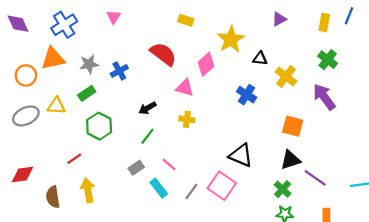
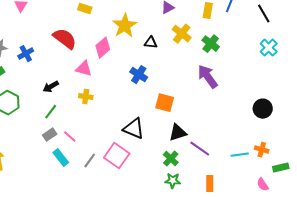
yellow cross: (286, 77) -> (182, 34), moved
orange square: (293, 126) -> (165, 103), moved
gray rectangle: (136, 168) -> (50, 135), moved

